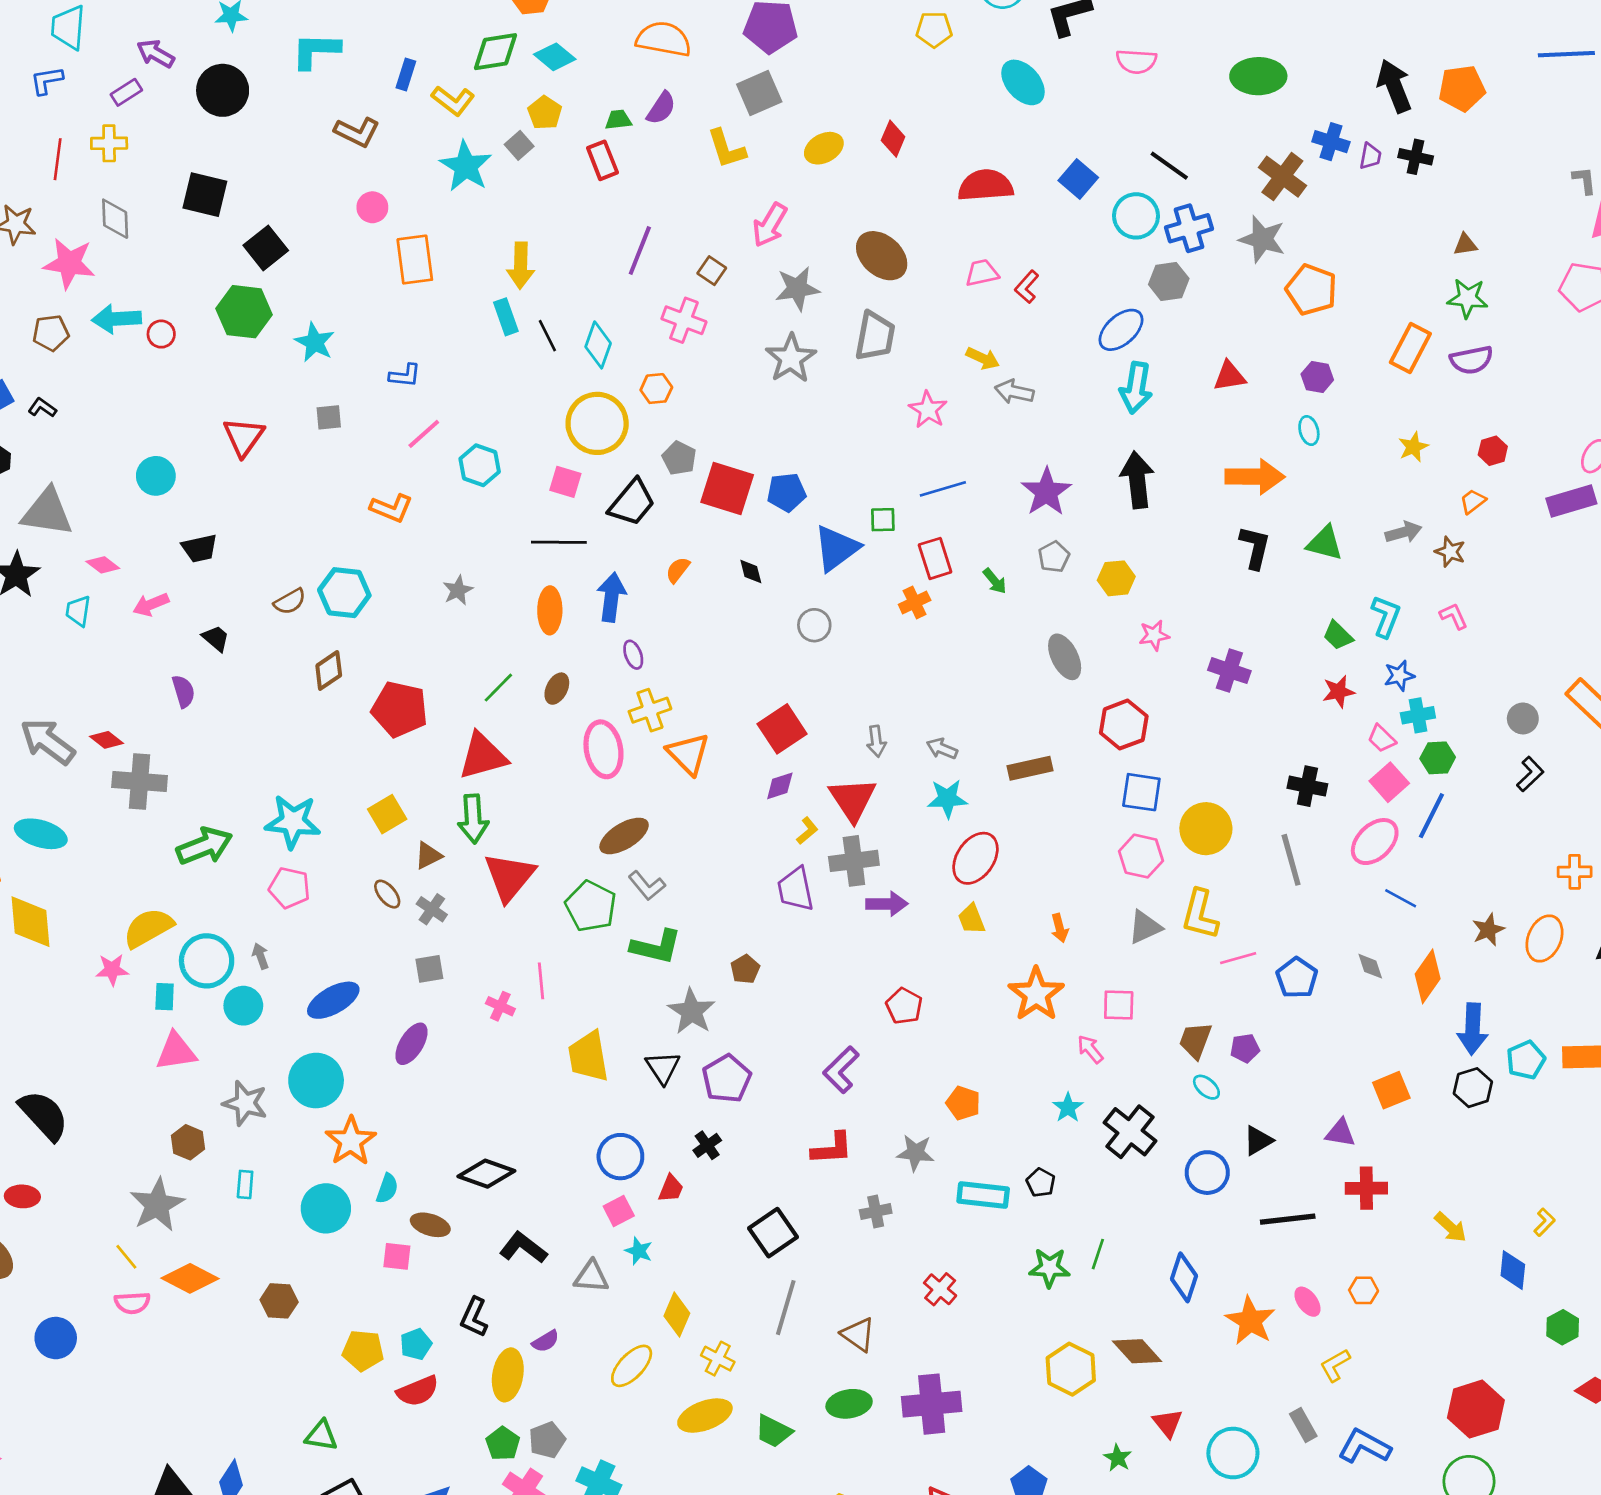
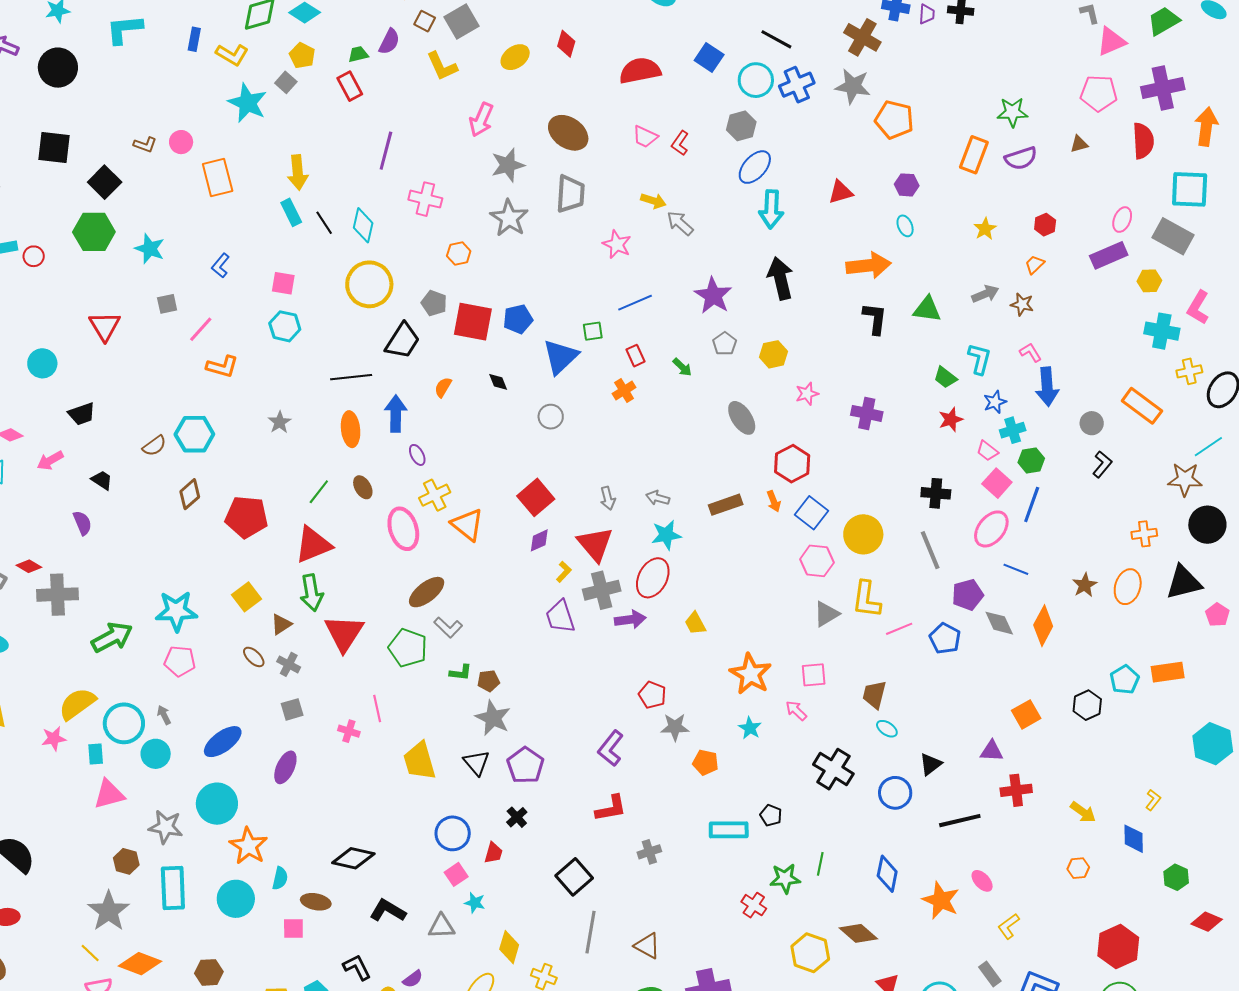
brown L-shape: (357, 132) -> (145, 145), moved, size x0.7
brown triangle: (1465, 245) -> (1079, 144), moved
brown square: (712, 271) -> (425, 21), moved
pink trapezoid: (982, 273) -> (645, 137), turned -136
gray hexagon: (1169, 281) -> (741, 126), moved
blue L-shape: (405, 375) -> (221, 266), turned 130
orange hexagon: (656, 389) -> (459, 253), moved
gray arrow: (1014, 392) -> (680, 223), turned 36
pink line: (424, 434) -> (201, 329), moved
pink square: (565, 482) -> (283, 283), moved
red rectangle: (935, 558) -> (635, 356), size x0.7
brown ellipse: (557, 689) -> (363, 487), turned -50
blue square: (1141, 792) -> (812, 513), turned 36
red ellipse: (975, 858) -> (653, 578), moved
orange arrow: (1060, 928) -> (774, 501), moved
green L-shape: (656, 947) -> (461, 673), size x0.6
gray diamond: (1370, 966) -> (999, 623), size x1.4
brown pentagon: (745, 969) -> (488, 681), moved, turned 30
blue arrow: (1473, 1029) -> (1047, 387), moved
purple pentagon: (1245, 1048) -> (968, 595), moved, size x1.4
cyan star: (1068, 1108) -> (750, 728), moved
gray star: (915, 1153) -> (675, 727), moved
cyan rectangle: (245, 1184) -> (173, 888), size x2.0
red cross: (940, 1289) -> (754, 905), moved
orange hexagon: (1364, 1290) -> (1078, 868), moved
black L-shape: (474, 1317) -> (357, 967), turned 136

